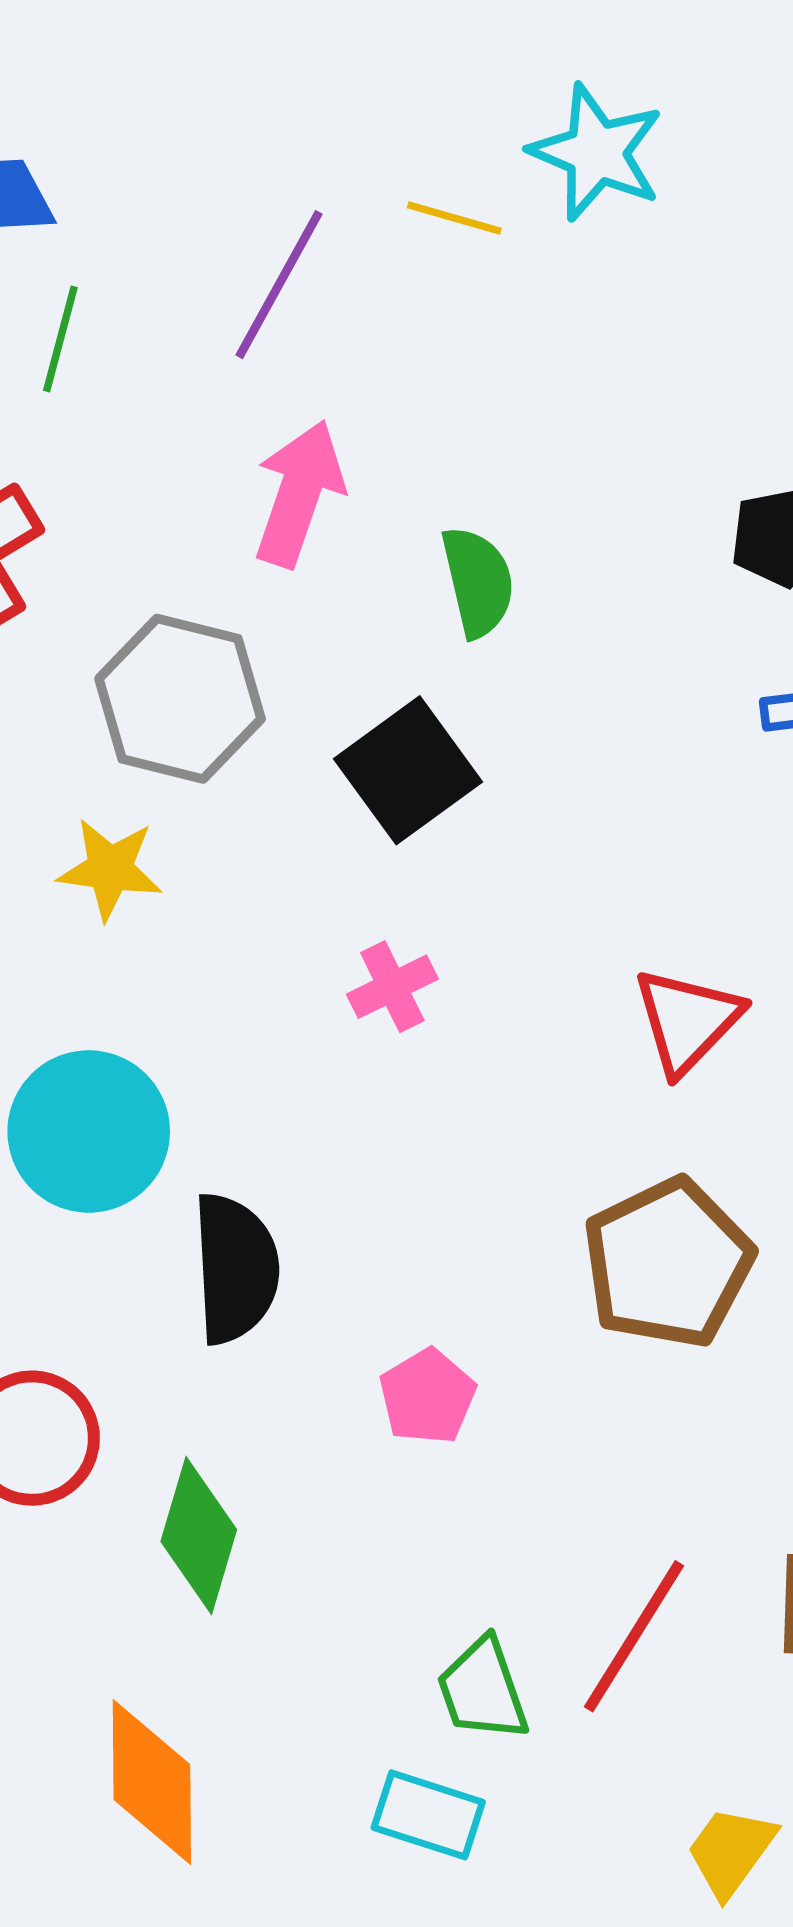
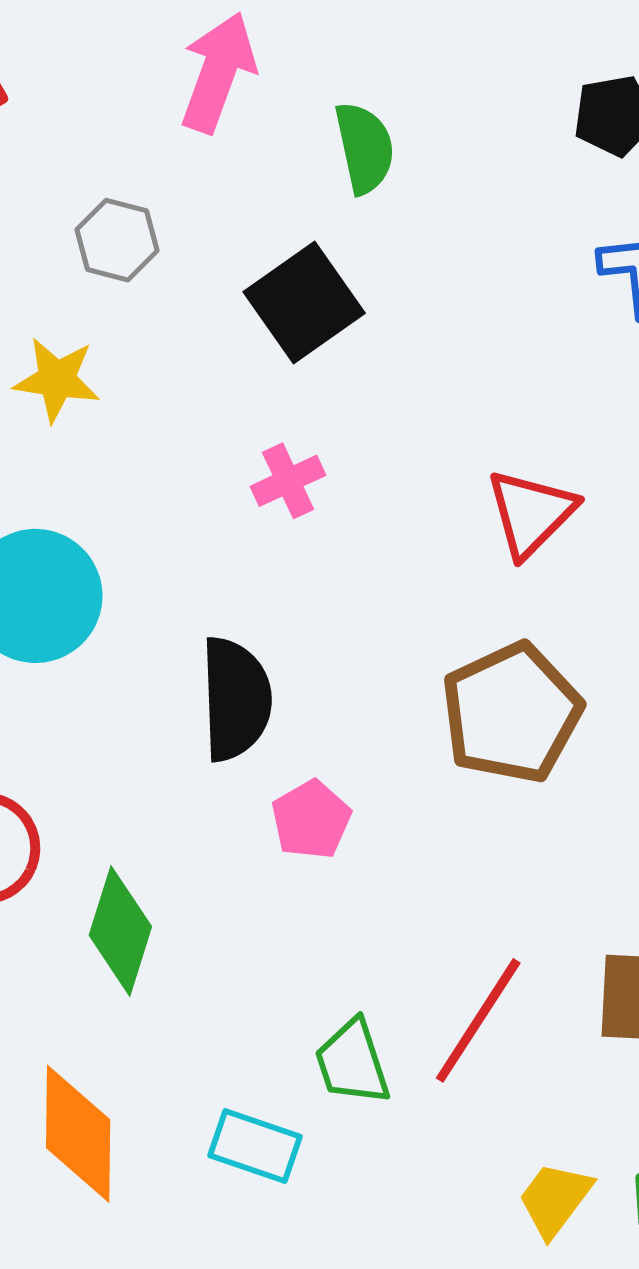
gray hexagon: (180, 699) -> (117, 240), size x0.6
black semicircle: (235, 1268) -> (236, 699), moved
cyan rectangle: (428, 1815) -> (255, 1146), moved

